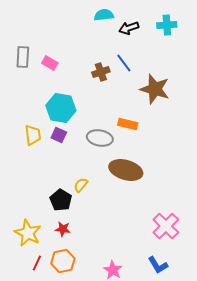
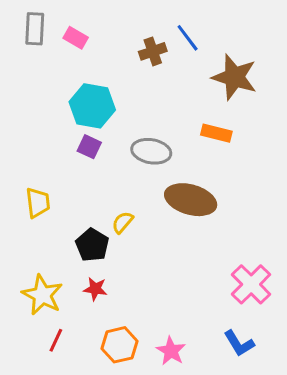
orange rectangle: (128, 124) -> (216, 133), moved
yellow trapezoid: (33, 135) -> (38, 203), moved
orange hexagon: (63, 261) -> (119, 345), moved

